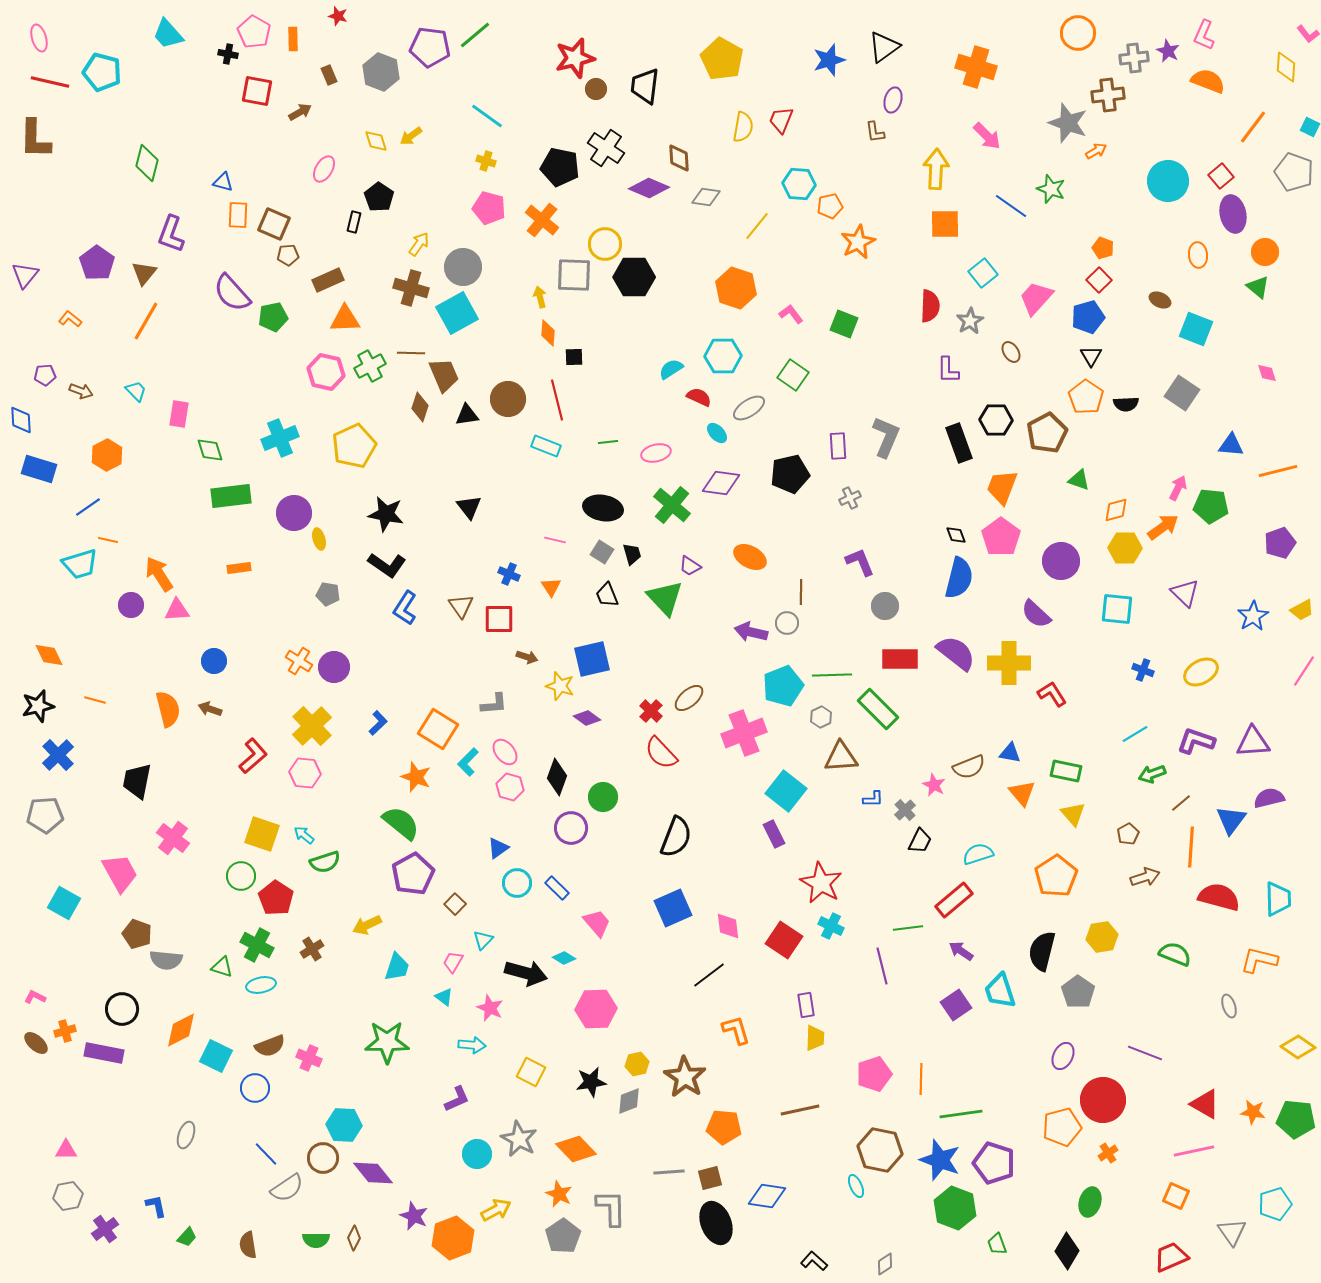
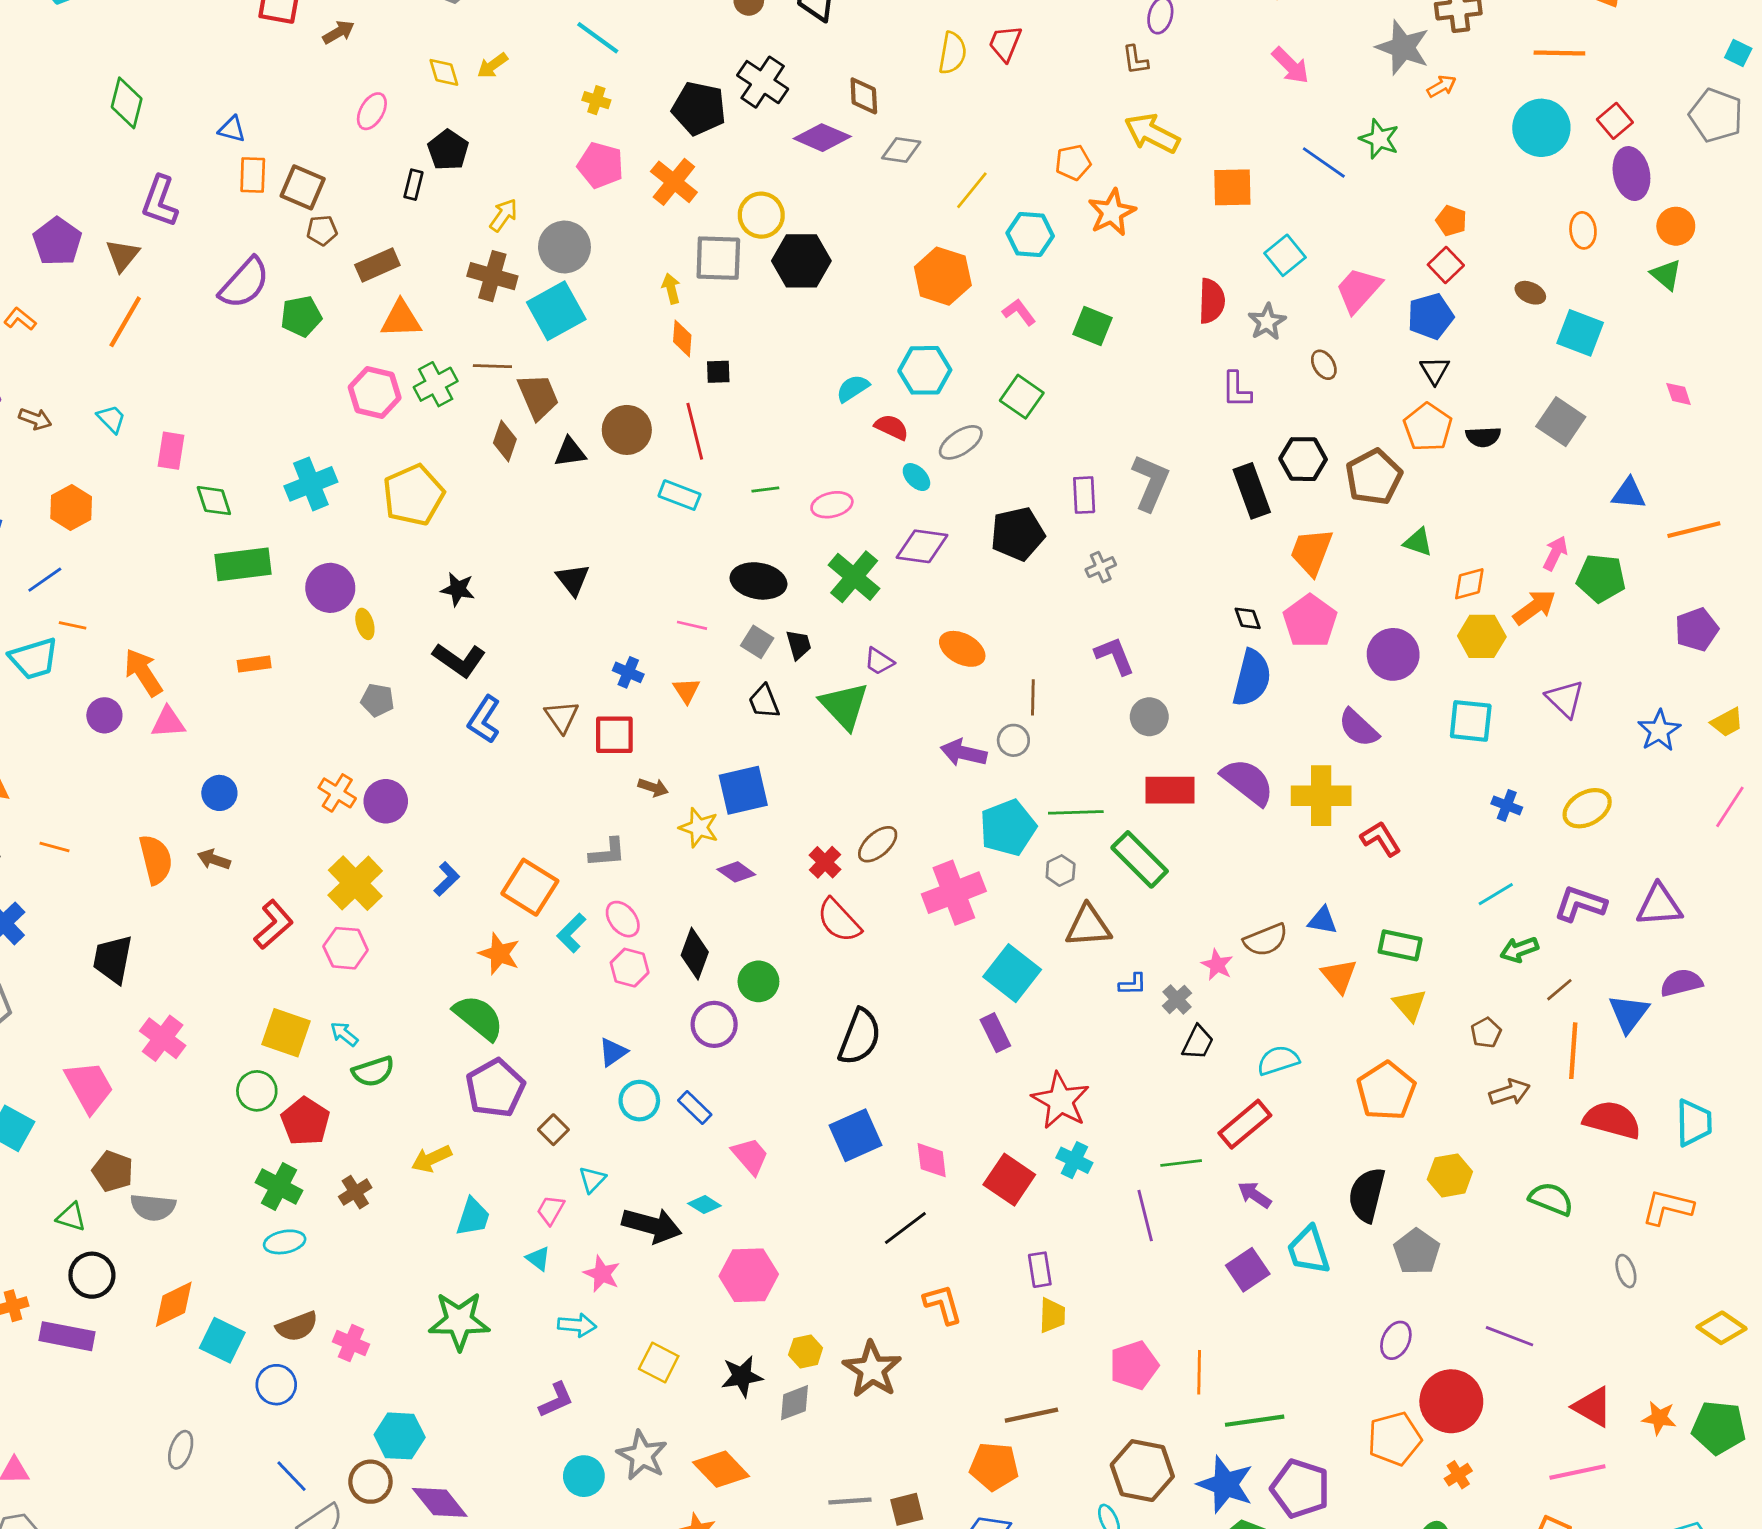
orange line: (1253, 127) -> (1559, 53), moved, turned 54
yellow arrow: (936, 169) -> (1152, 133), moved, turned -66
cyan hexagon: (799, 184) -> (1030, 235), moved
purple semicircle: (232, 293) -> (244, 283), turned -96
black star: (386, 514) -> (458, 589), size x0.7
green triangle: (222, 967) -> (71, 1217), moved
orange pentagon: (724, 1127) -> (994, 1466), moved

